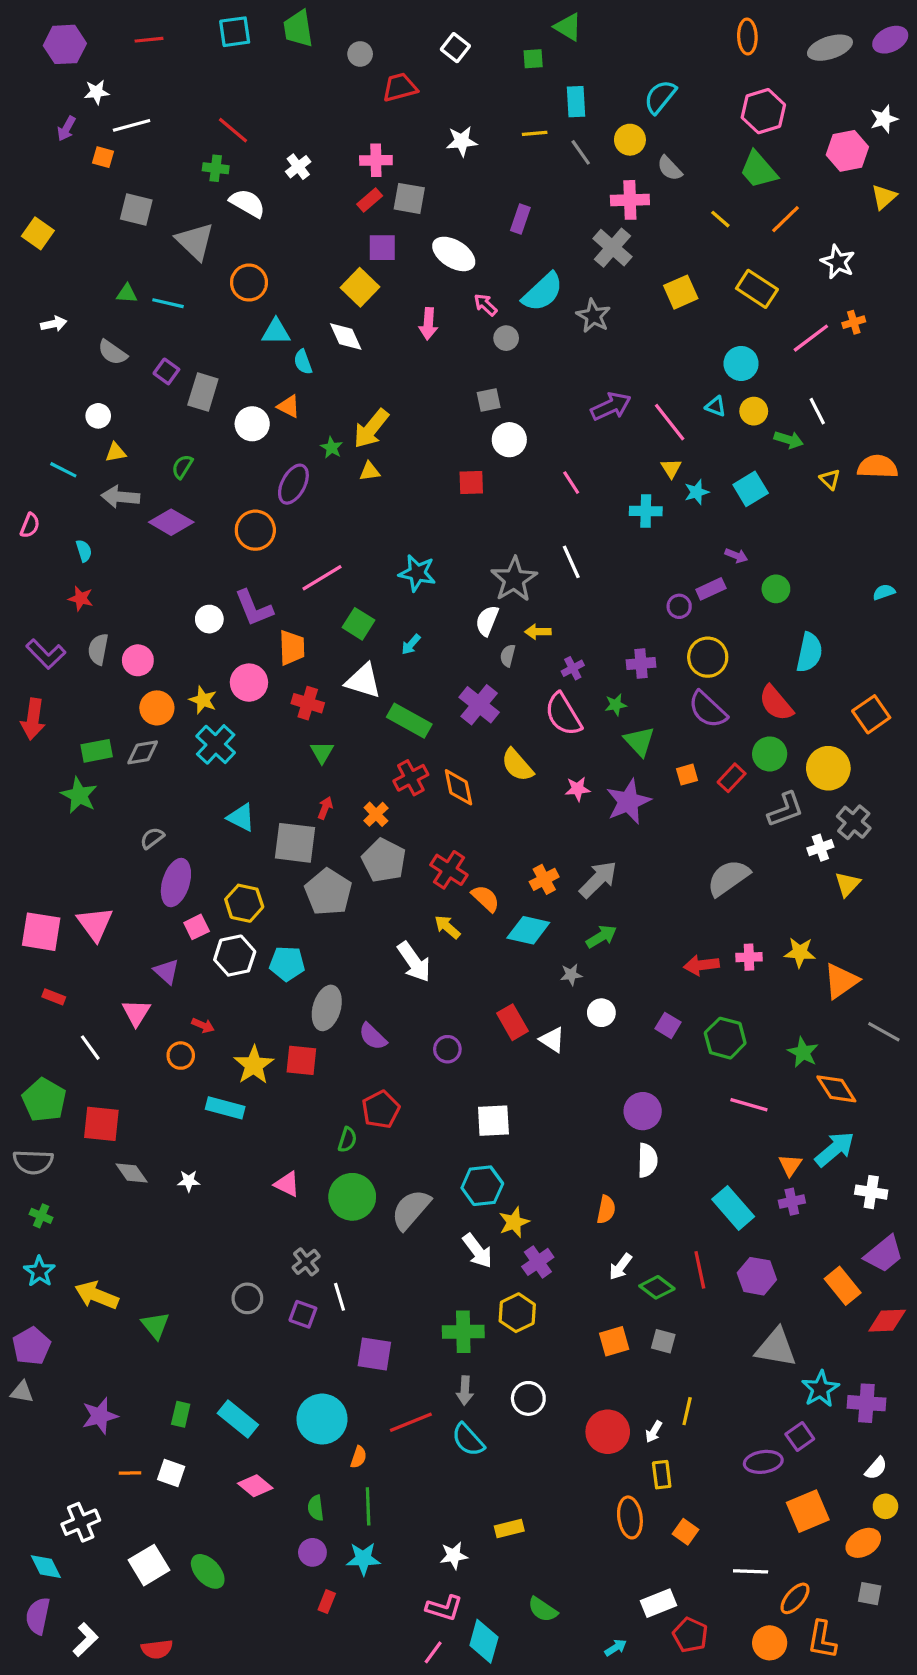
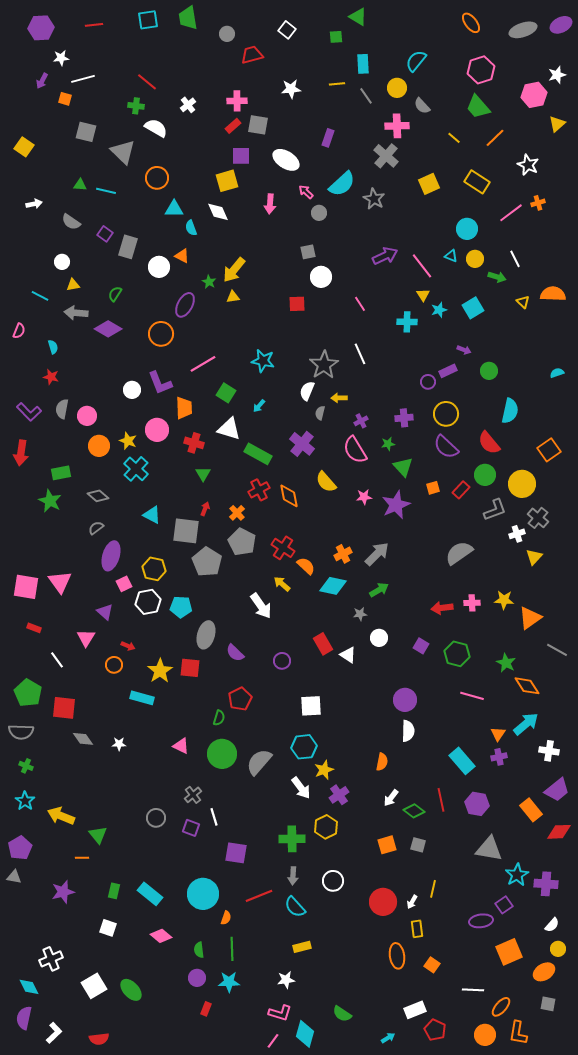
orange ellipse: (747, 37) -> (471, 23), turned -35
yellow square: (360, 287) -> (227, 181), turned 30
gray diamond: (143, 752) -> (98, 496), moved, turned 50
orange line: (130, 1473) -> (82, 858), moved
yellow rectangle: (509, 1529) -> (302, 947), moved

